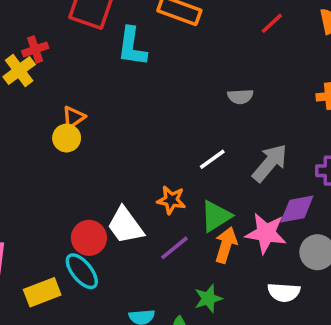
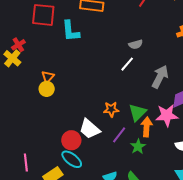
white line: (212, 159) -> (127, 64), moved
green star: (208, 299) -> (138, 147), moved

